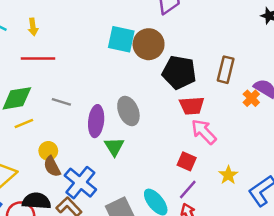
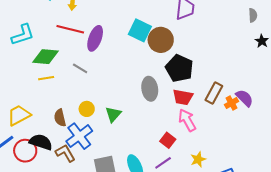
brown rectangle: (226, 70) -> (214, 93), moved
gray ellipse: (128, 111) -> (150, 89), moved
purple ellipse: (96, 121) -> (95, 38), moved
yellow circle: (48, 151) -> (87, 109), moved

